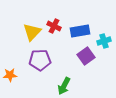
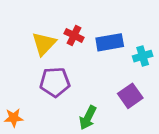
purple square: (86, 56) -> (130, 96), moved
orange star: (10, 75) -> (14, 118), moved

